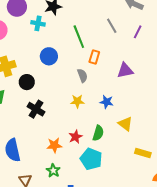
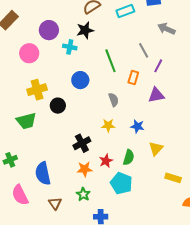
purple line: (138, 32) -> (158, 66), moved
orange rectangle: (94, 57) -> (133, 77), moved
black cross: (36, 109) -> (82, 143), moved, turned 30
yellow triangle: (125, 124) -> (156, 149), turned 35

